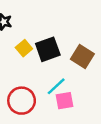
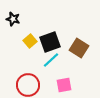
cyan line: (56, 86) -> (51, 60), moved

